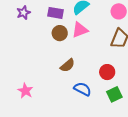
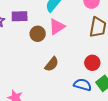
purple rectangle: (56, 13) -> (20, 16), moved
blue semicircle: (82, 89) -> (83, 85), moved

